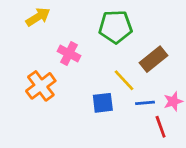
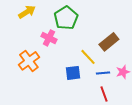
green pentagon: (115, 27) -> (66, 18), moved, turned -30
red line: (161, 127) -> (104, 94), moved

